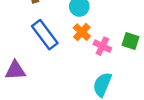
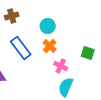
pink cross: (102, 46) -> (61, 66), moved

